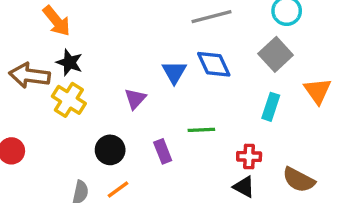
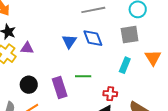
gray square: (276, 54) -> (130, 35), turned 30
purple triangle: (135, 99) -> (27, 48), moved, turned 48
purple rectangle: (163, 151) -> (60, 87), size x1.5

